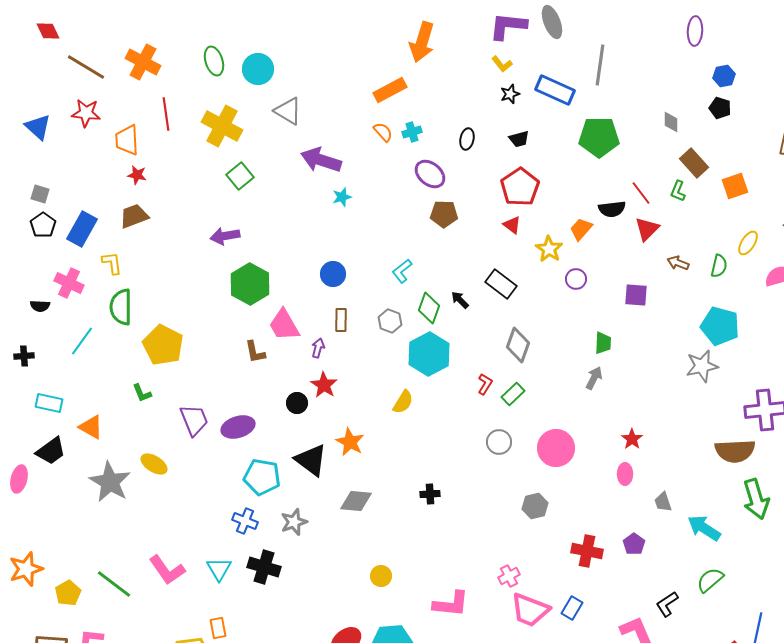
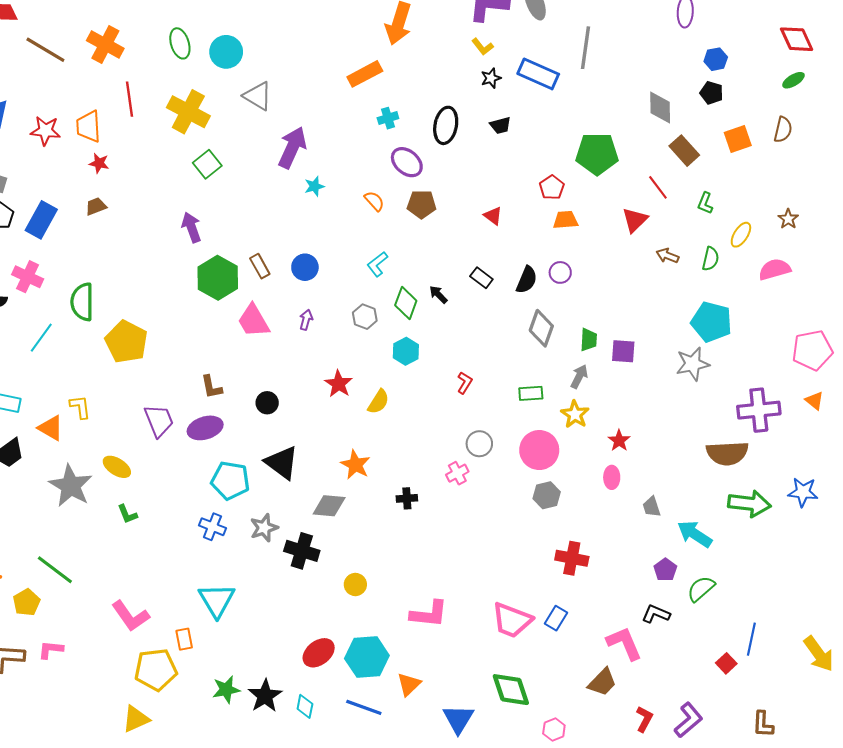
red star: (86, 113) -> (45, 131), moved
gray diamond: (671, 122) -> (660, 108), size x1.5
orange semicircle: (383, 132) -> (374, 201), moved
green pentagon: (599, 137) -> (597, 154), moved
black ellipse: (467, 139) -> (446, 125), size x1.6
purple arrow: (321, 160) -> (292, 147), turned 96
orange square: (735, 186) -> (738, 139), moved
red pentagon: (520, 187) -> (552, 187), moved, size x0.6
green L-shape: (678, 191) -> (705, 203), moved
red line: (641, 193) -> (658, 187), moved
black semicircle: (612, 209) -> (527, 280), moved, turned -60
brown trapezoid: (134, 216) -> (96, 206), size x0.7
orange trapezoid: (581, 229) -> (565, 220), turned 45
purple arrow: (225, 236) -> (191, 227), turned 80
yellow star: (549, 249) -> (575, 414), moved
yellow L-shape: (112, 263) -> (80, 407), moved
black rectangle: (501, 284) -> (481, 278), size x0.7
purple square: (636, 295) -> (623, 351), moved
brown rectangle: (341, 320) -> (260, 266), moved, turned -30
gray diamond: (518, 345) -> (541, 328), moved
purple arrow: (318, 348) -> (306, 320), moved
brown L-shape: (255, 352) -> (211, 387), moved
cyan hexagon: (429, 354) -> (406, 351), size x0.6
red star: (324, 385) -> (339, 384), moved
green L-shape: (142, 393) -> (127, 514), moved
green rectangle: (513, 394) -> (531, 393), moved, turned 40
orange star: (350, 442) -> (355, 465), moved
green arrow: (756, 499) -> (749, 504), turned -66
gray hexagon: (535, 506) -> (547, 495), moved
purple pentagon: (634, 544) -> (665, 570), moved
black cross: (264, 567) -> (302, 551), moved
cyan triangle: (219, 569) -> (217, 600), moved, size x1.4
pink L-shape: (167, 570) -> (131, 616), moved
pink cross: (509, 576) -> (457, 473), moved
green line: (114, 584) -> (55, 570), moved
black L-shape: (667, 604) -> (656, 614), turned 56

